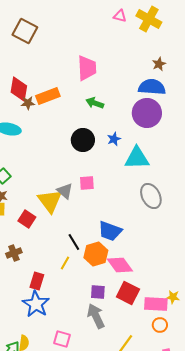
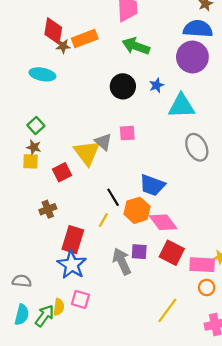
green arrow: (95, 103) -> (136, 46), size x1.4
red square: (27, 219) -> (62, 172), turned 30
red rectangle: (37, 281) -> (73, 240), size x1.4
gray arrow: (96, 316) -> (122, 261), moved
pink square: (62, 339) -> (80, 299), moved

